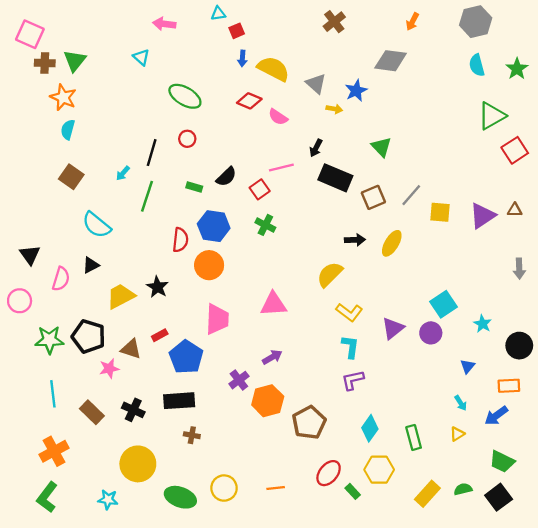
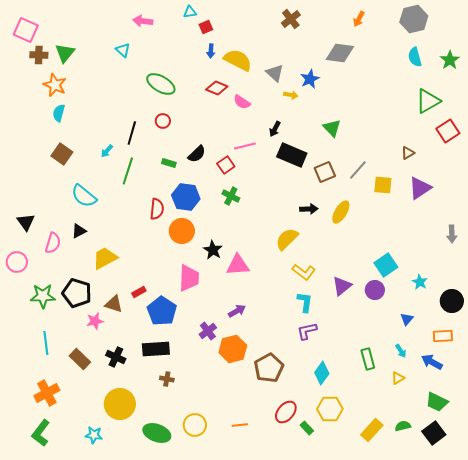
brown triangle: (515, 210) -> (408, 153), moved, turned -32
black star: (157, 287) -> (213, 250), moved
blue arrow: (496, 416) -> (432, 362), turned 65
green rectangle: (414, 437) -> (368, 359), moved

